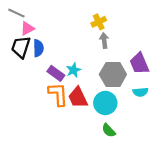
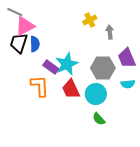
pink triangle: (27, 28) -> (25, 26), size x1.5
gray arrow: (104, 40) -> (110, 32), moved
cyan star: (73, 70) -> (67, 64), size x1.6
orange L-shape: (58, 94) -> (40, 86), moved

